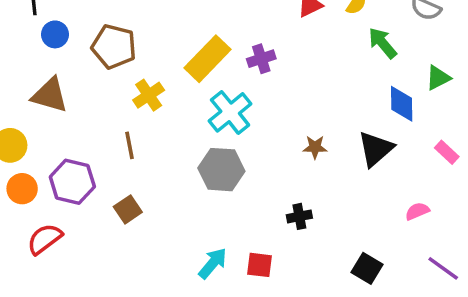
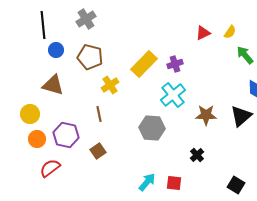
cyan cross: (230, 112) -> (173, 95), moved
brown star: (315, 147) -> (206, 115), size x1.5
black cross: (299, 216) -> (197, 155), turned -32

